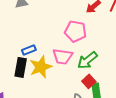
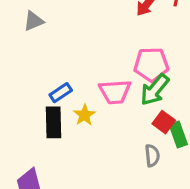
pink pentagon: (75, 31) -> (151, 65), moved
yellow star: (41, 67) -> (84, 115), size x0.6

